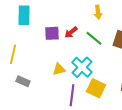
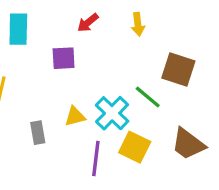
red arrow: (71, 32) -> (88, 23), moved
green line: (94, 38) -> (148, 97), moved
gray rectangle: (23, 81) -> (38, 133), moved, turned 56

